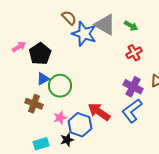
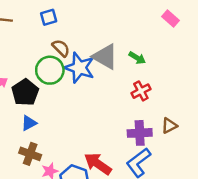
green circle: (60, 86) -> (50, 70), moved
purple cross: (133, 87) -> (140, 133), turned -30
brown cross: (34, 104) -> (30, 154), moved

